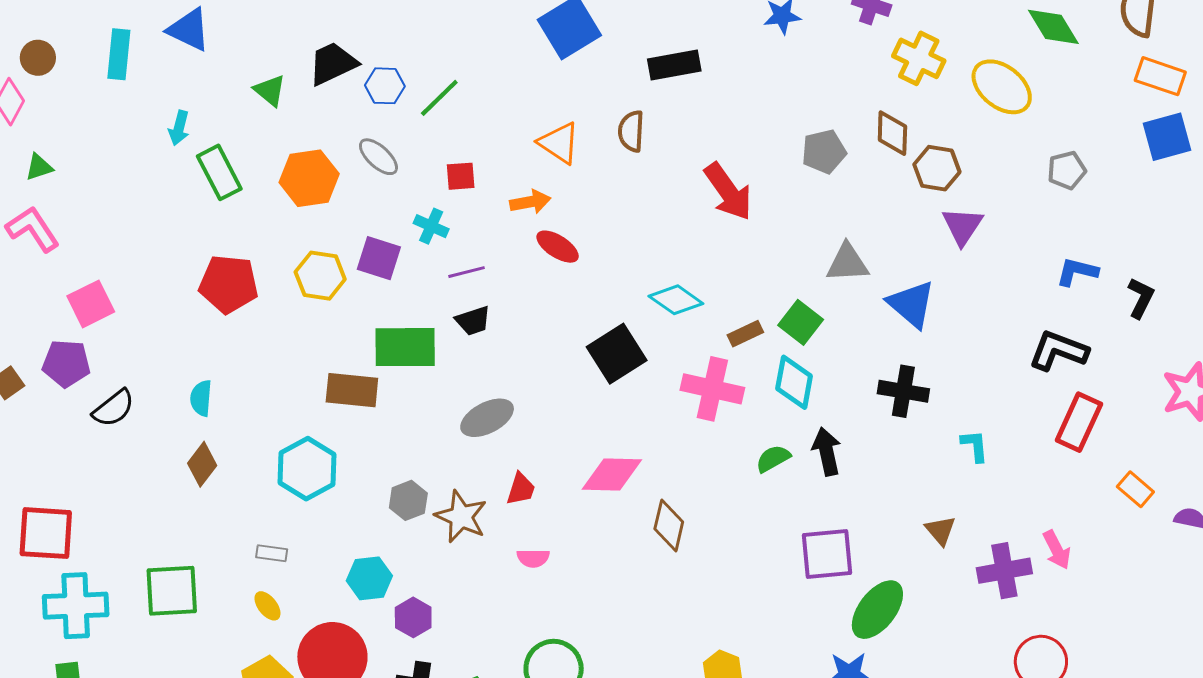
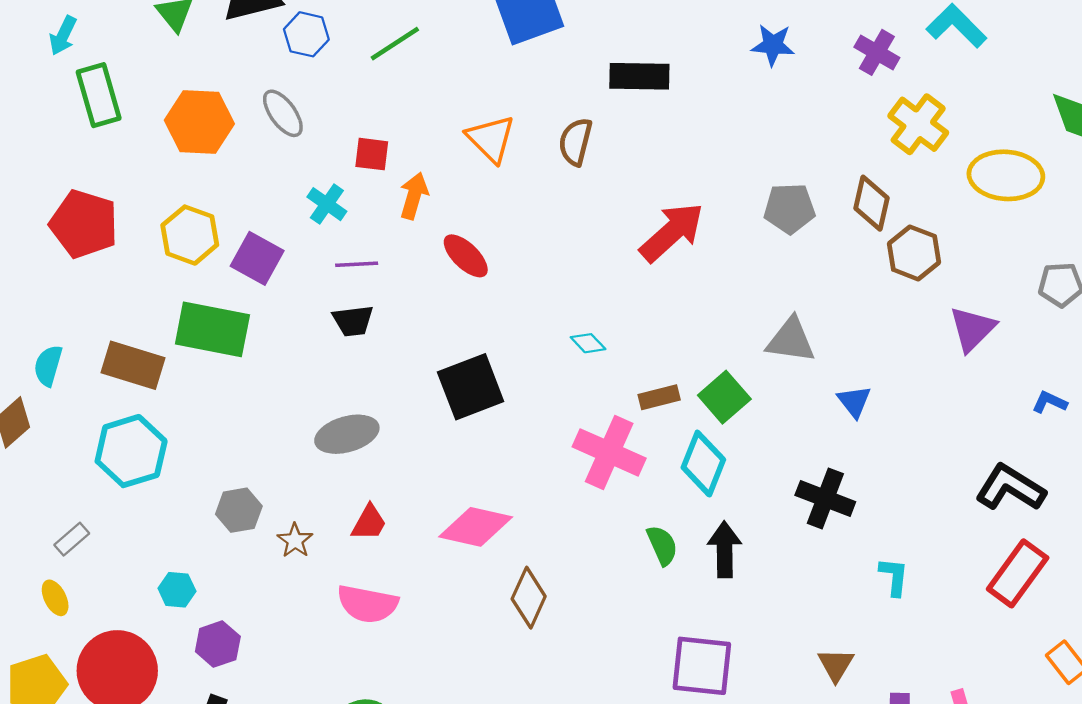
yellow ellipse: (1002, 87) -> (1006, 175), turned -46
green line: (439, 98) -> (395, 44), moved
red arrow: (728, 192) -> (672, 232), turned -108
orange arrow: (530, 202) -> (414, 196), moved, turned -75
purple triangle: (962, 226) -> (972, 329), moved
purple square: (379, 258) -> (257, 258), moved
blue L-shape: (1077, 272) -> (1050, 402), size x0.7
cyan diamond: (676, 300) -> (588, 343), size x0.6
blue triangle: (911, 304) -> (854, 401), size x0.6
green rectangle: (405, 347) -> (212, 329), moved
black square: (617, 354) -> (471, 387), moved
brown rectangle: (352, 390) -> (133, 365), moved
cyan semicircle: (201, 398) -> (48, 366), moved
green semicircle: (773, 459) -> (662, 545), turned 84
brown star: (461, 517) -> (295, 540), size x0.6
gray rectangle: (272, 553) -> (72, 539), turned -60
pink semicircle: (533, 558) -> (367, 604), size x1.6
cyan hexagon: (369, 578) -> (177, 590), size x0.7

